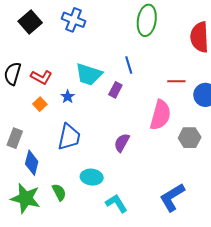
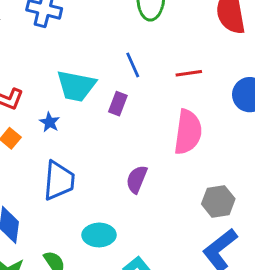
red line: (176, 81) -> (189, 73), moved
gray hexagon: (190, 138) -> (218, 201), moved

